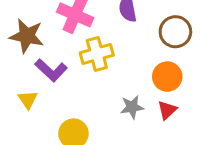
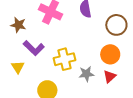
brown star: (27, 36) -> (18, 25), size x0.7
yellow cross: (97, 54) -> (64, 59), moved

